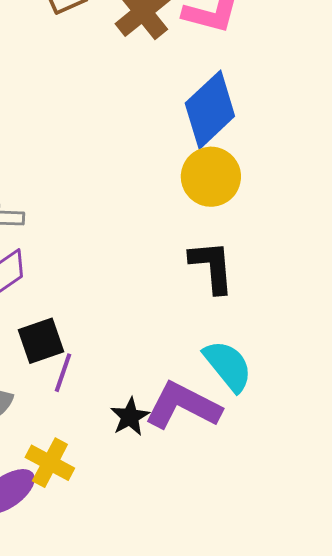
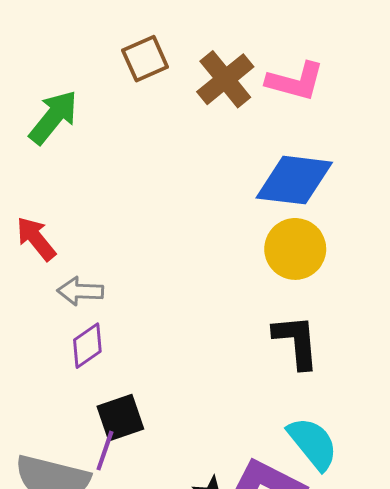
blue diamond: (210, 110) -> (294, 180), turned 50
purple line: (63, 373) -> (105, 451), moved

